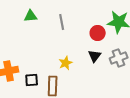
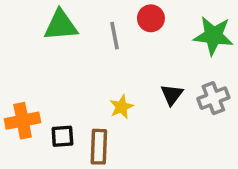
green triangle: (31, 16) -> (61, 25), size x1.5
red circle: (98, 33) -> (151, 18), moved

